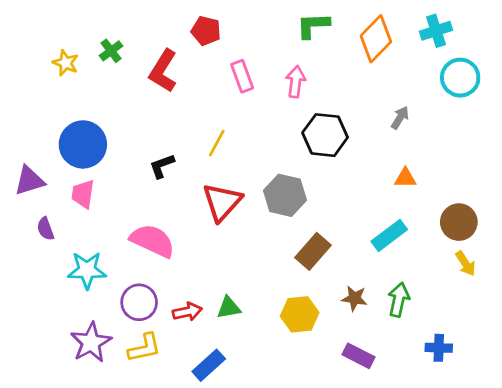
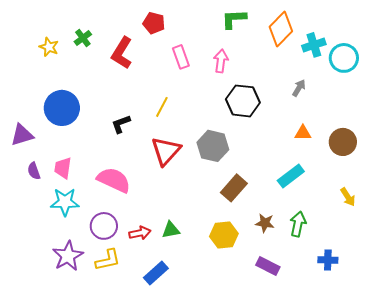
cyan cross: (436, 31) -> (314, 45), moved
pink trapezoid: (83, 194) -> (63, 168), moved
brown circle: (459, 222) -> (343, 142), moved

